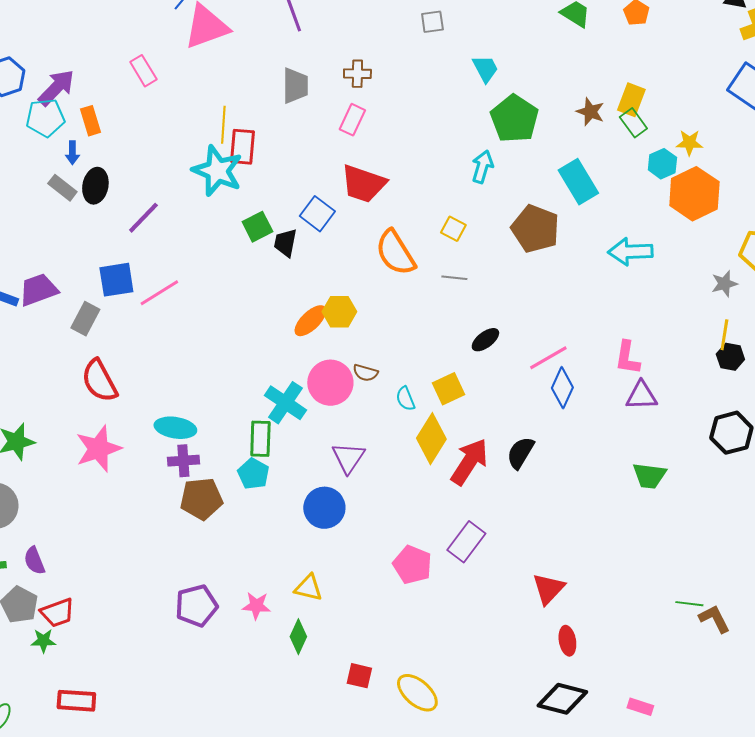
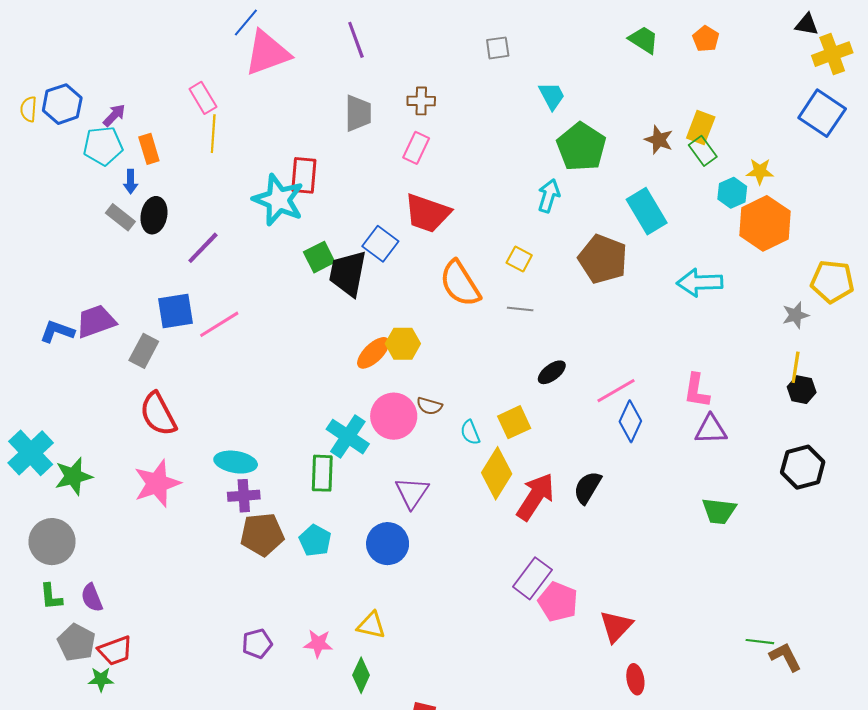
purple arrow: (56, 88) -> (114, 115), size x0.6
yellow line: (223, 125) -> (213, 134), moved
black trapezoid: (285, 243) -> (348, 273), size x1.6
cyan pentagon: (253, 474) -> (315, 541), moved
pink pentagon: (412, 565) -> (558, 602), moved
purple pentagon: (196, 606) -> (257, 644), size x0.7

